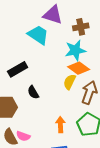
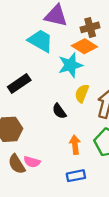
cyan star: (75, 50) -> (70, 65), moved
orange diamond: (79, 68) -> (84, 46), moved
black semicircle: (33, 92) -> (59, 111), moved

